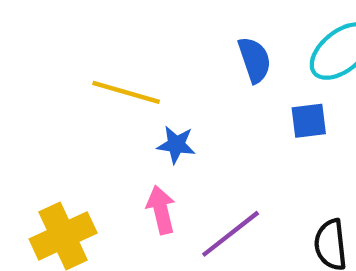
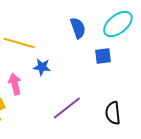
pink arrow: (161, 210) -> (15, 84), moved

